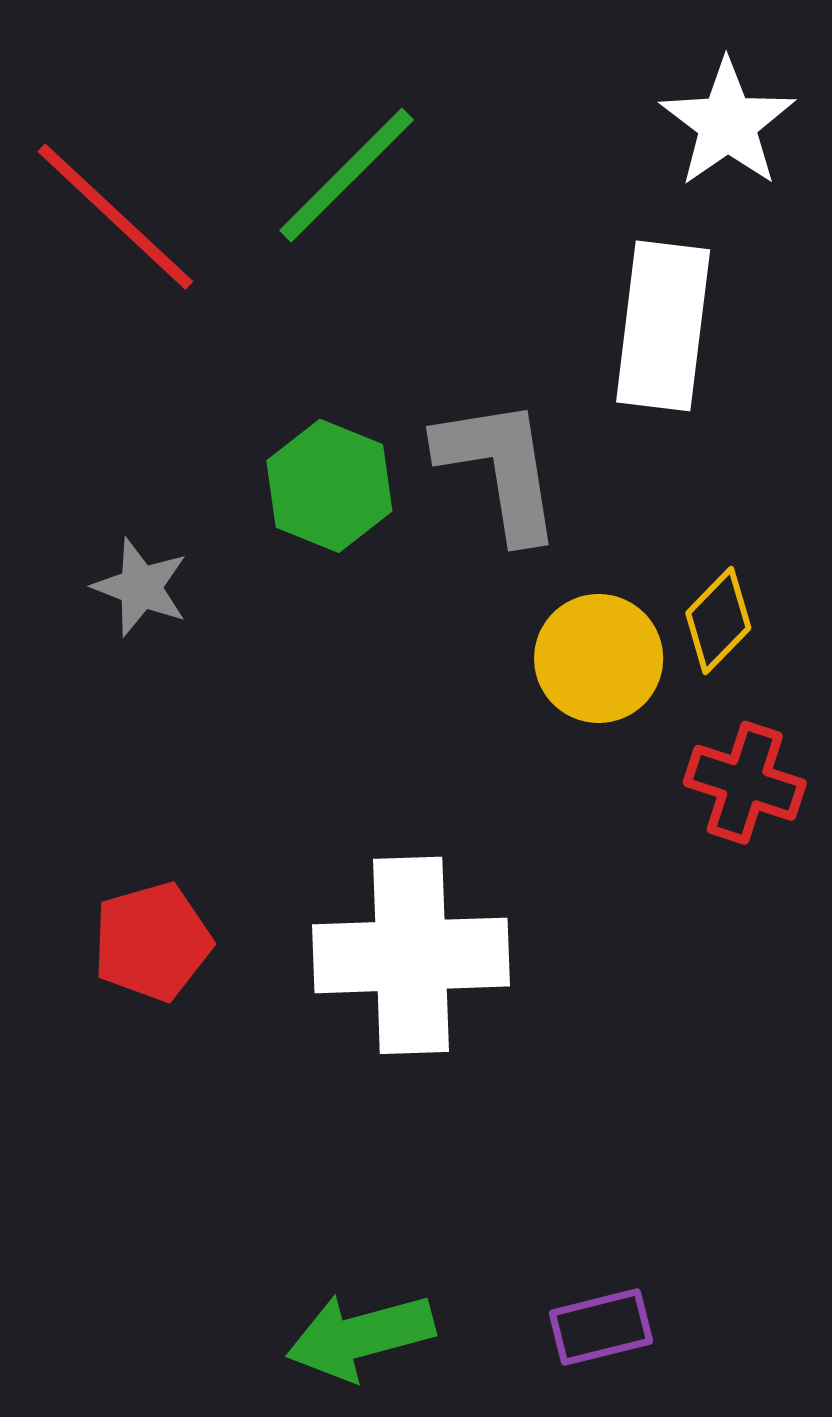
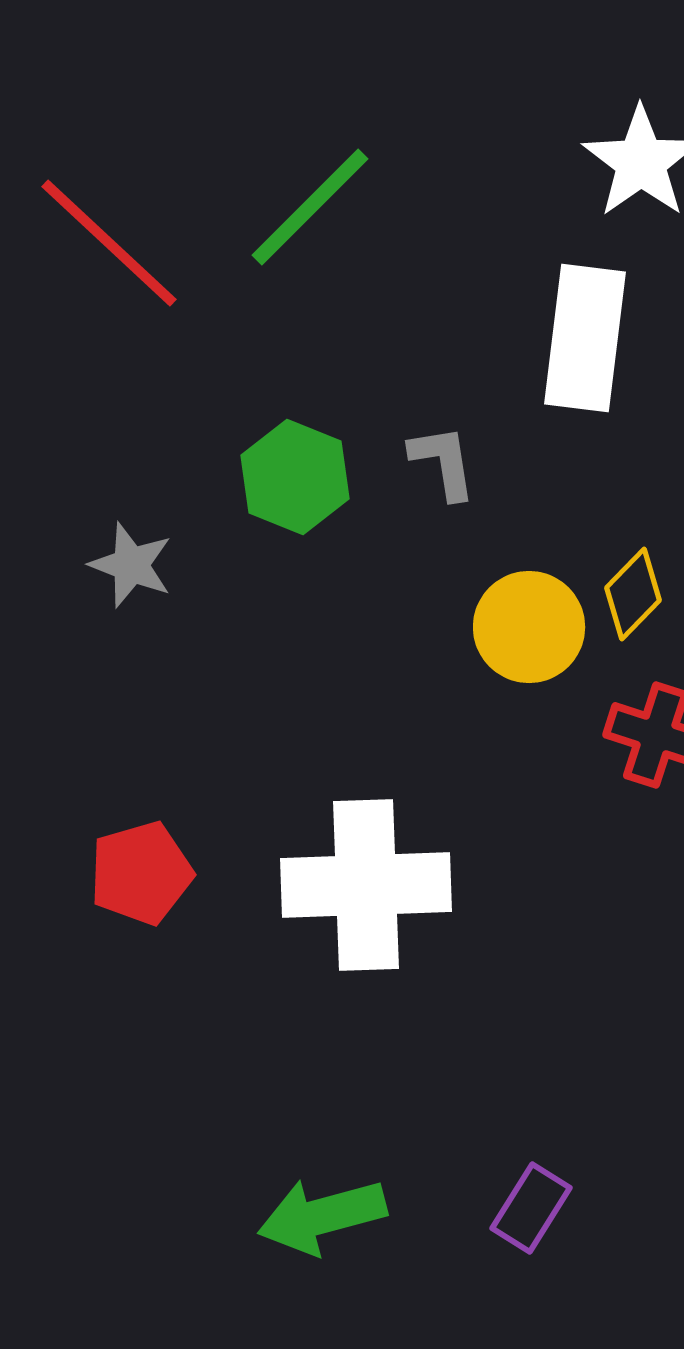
gray L-shape: (500, 469) -> (443, 462), size x0.6
purple rectangle: (601, 1327) -> (531, 1208), turned -44

